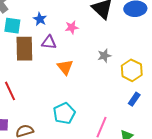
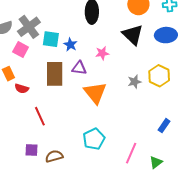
cyan square: (12, 26) -> (51, 39), moved
orange triangle: (65, 67) -> (95, 93), size x1.4
yellow hexagon: (132, 70) -> (159, 76), moved

